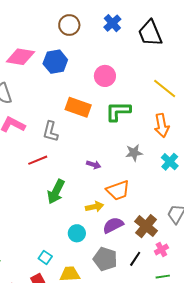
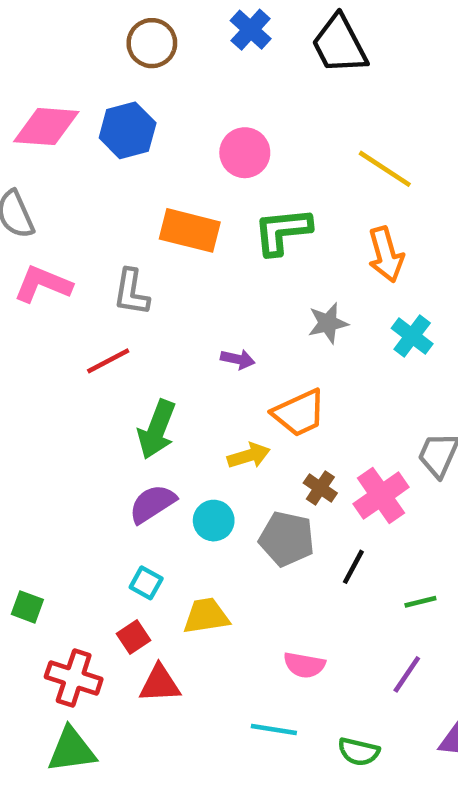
purple semicircle: (113, 225) -> (152, 504), moved
brown cross: (146, 226) -> (320, 488), moved, size x0.6
pink cross: (161, 249) -> (381, 496), moved, size x1.6
gray pentagon: (105, 259) -> (287, 539), moved

